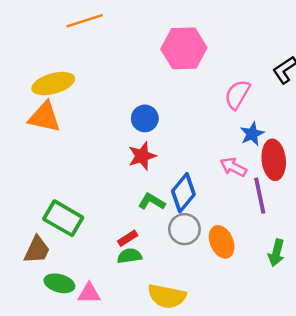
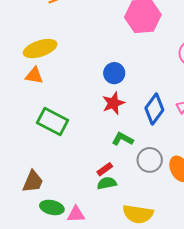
orange triangle: (44, 117) -> (34, 76), size x0.7
blue diamond: (183, 193) -> (154, 109), moved
green rectangle: (63, 218) -> (52, 121), moved

